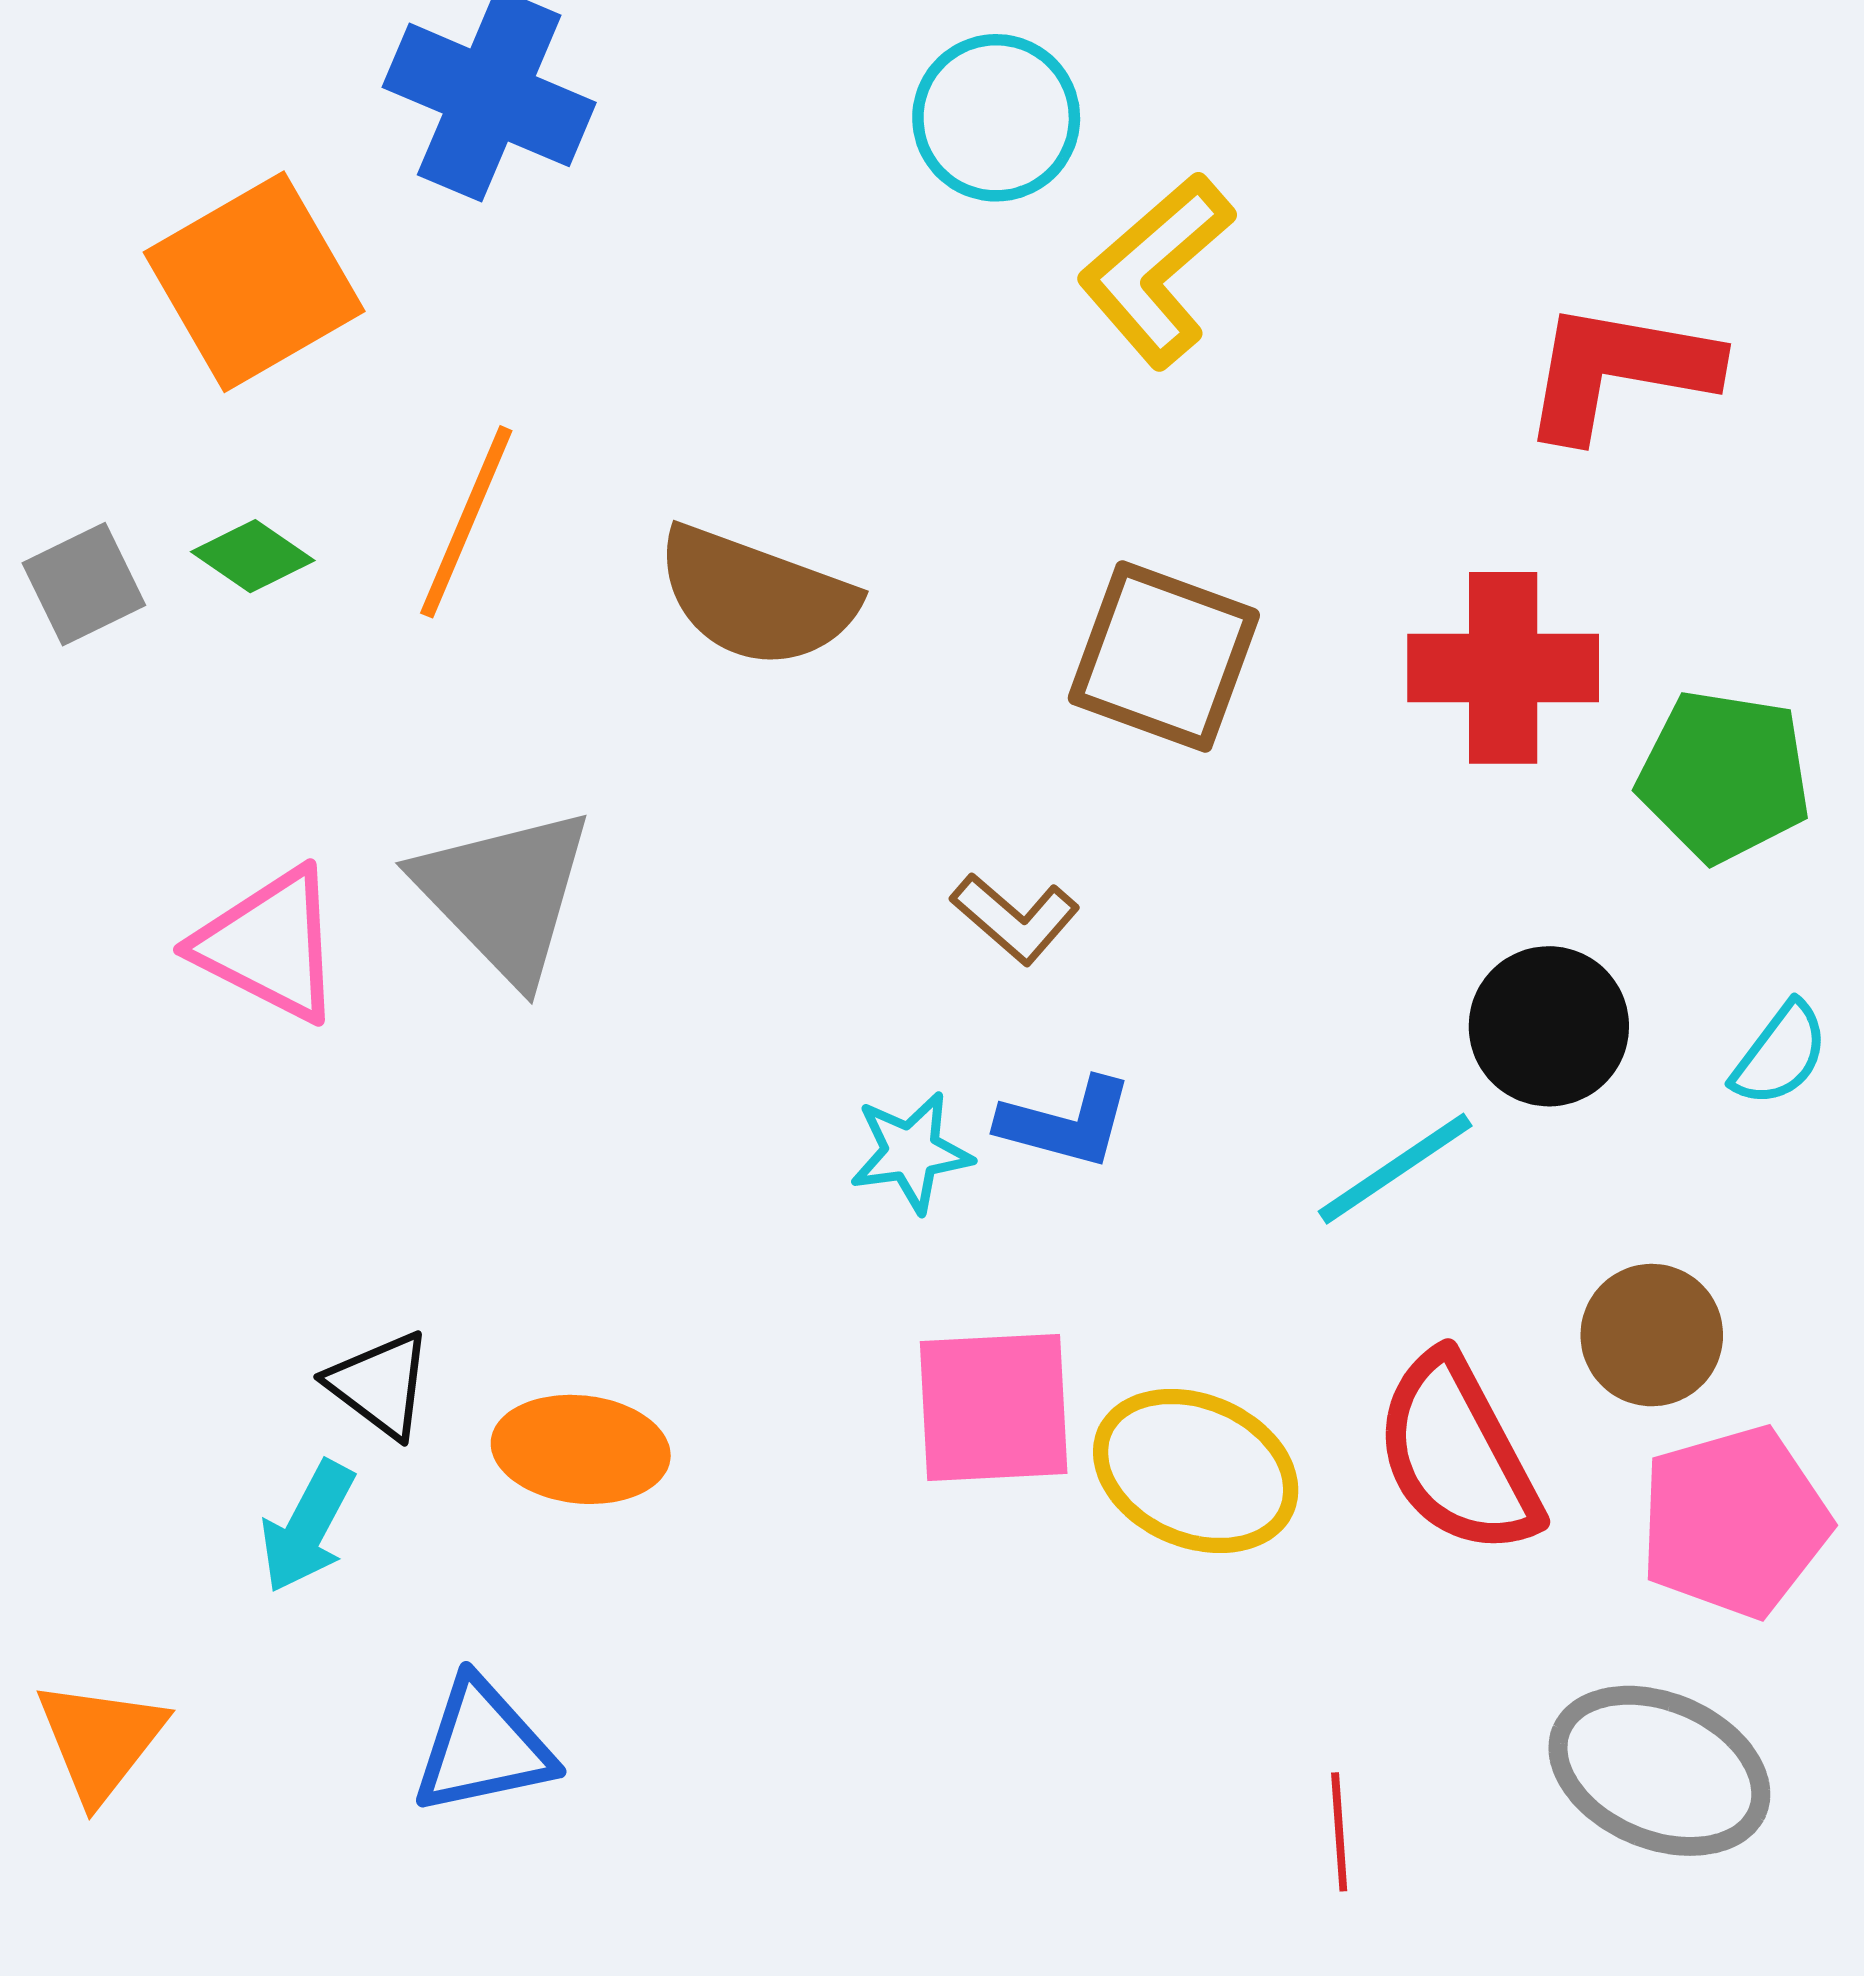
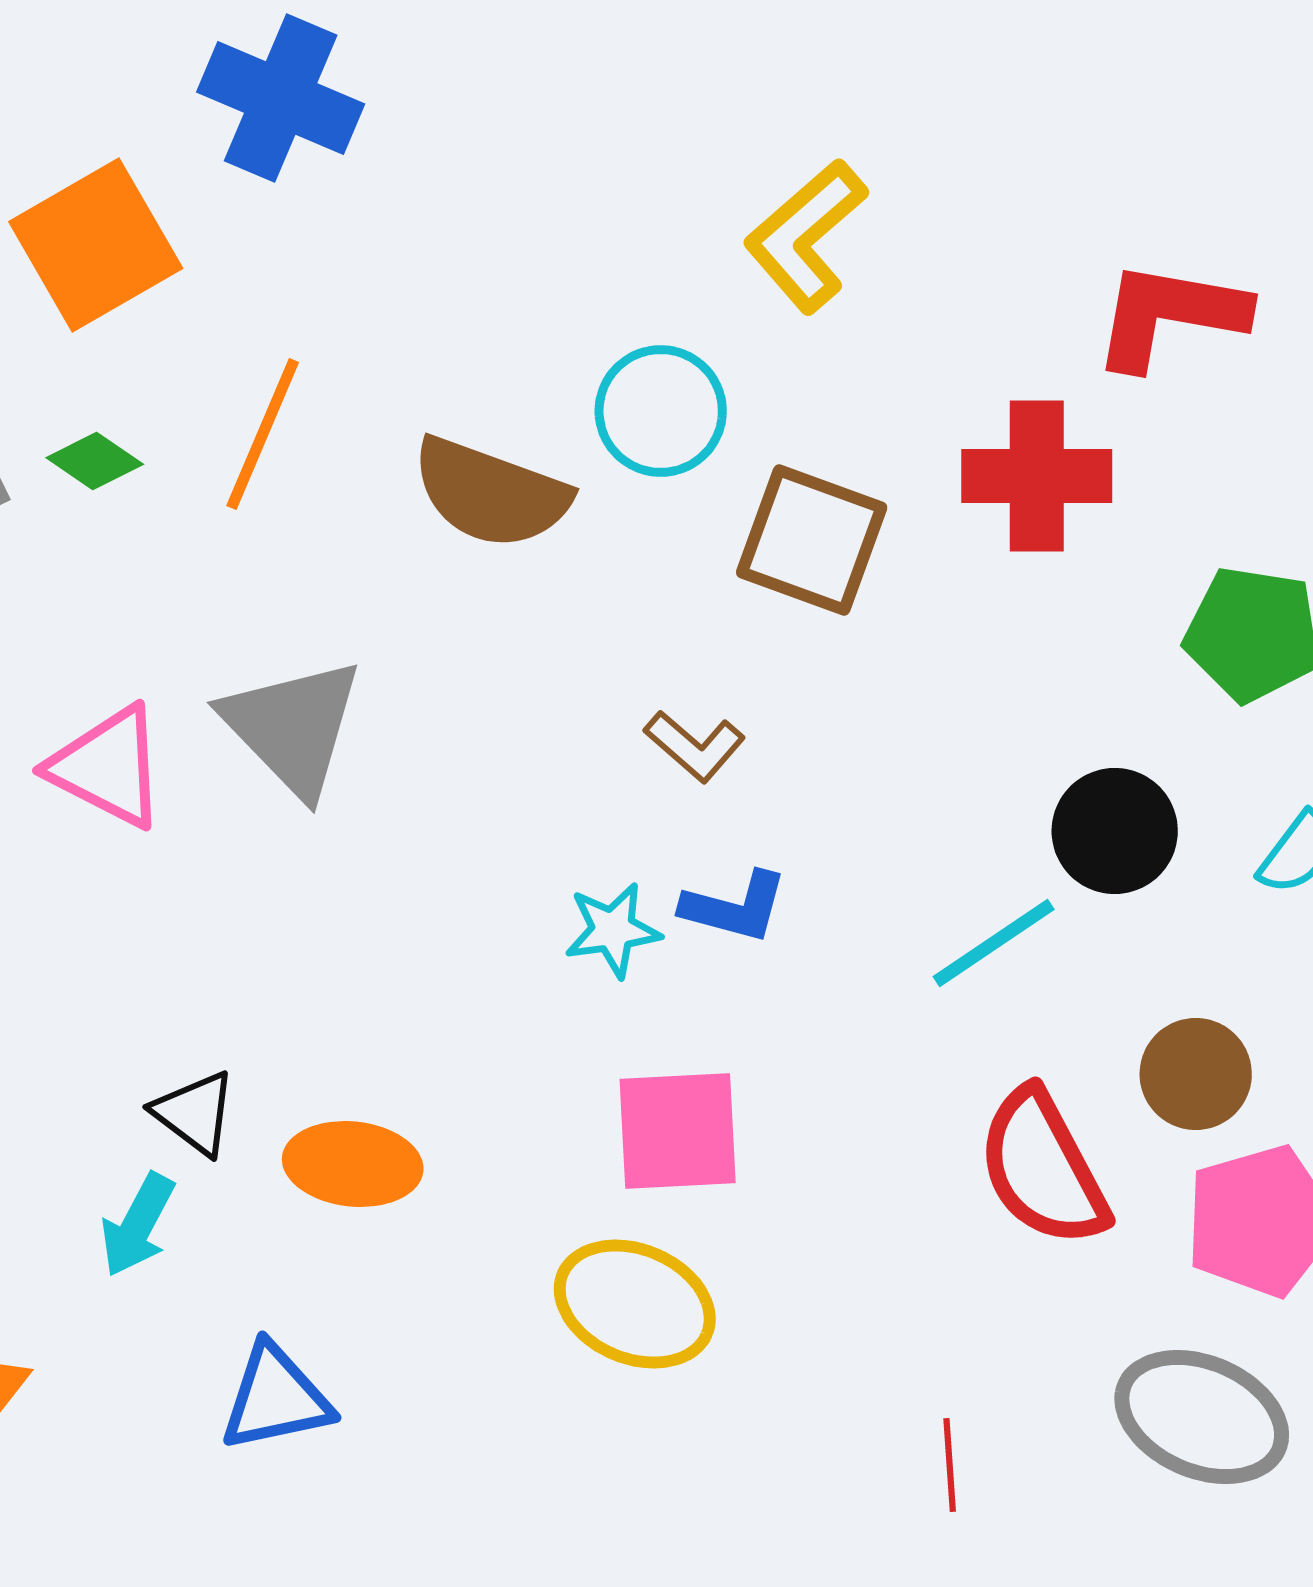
cyan circle: (996, 118) -> (661, 411), moved
red cross: (1503, 668) -> (1037, 476), moved
yellow ellipse: (1196, 1471) -> (635, 1304), moved

